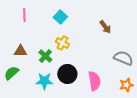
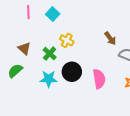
cyan square: (60, 17) -> (53, 14), moved
brown arrow: (105, 27) -> (110, 38), moved
brown triangle: (20, 51) -> (24, 48), turned 40

